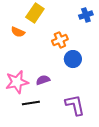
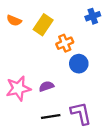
yellow rectangle: (35, 13) -> (43, 25), moved
orange semicircle: (18, 32) -> (14, 20), moved
black line: (31, 103) -> (51, 117), moved

